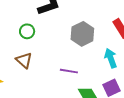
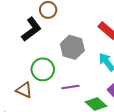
green circle: (27, 31) -> (43, 69), moved, size x1.5

